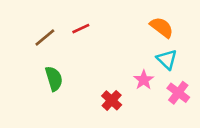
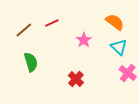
pink star: (144, 80) -> (84, 40), moved

